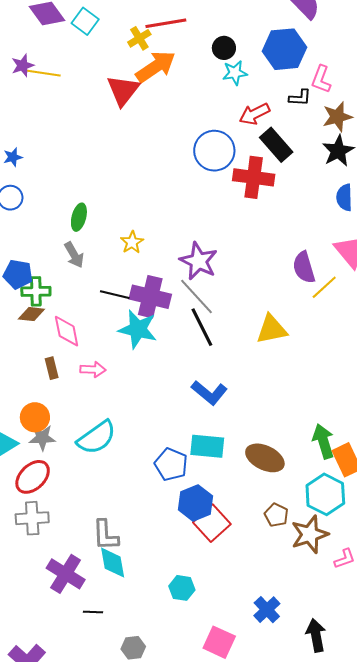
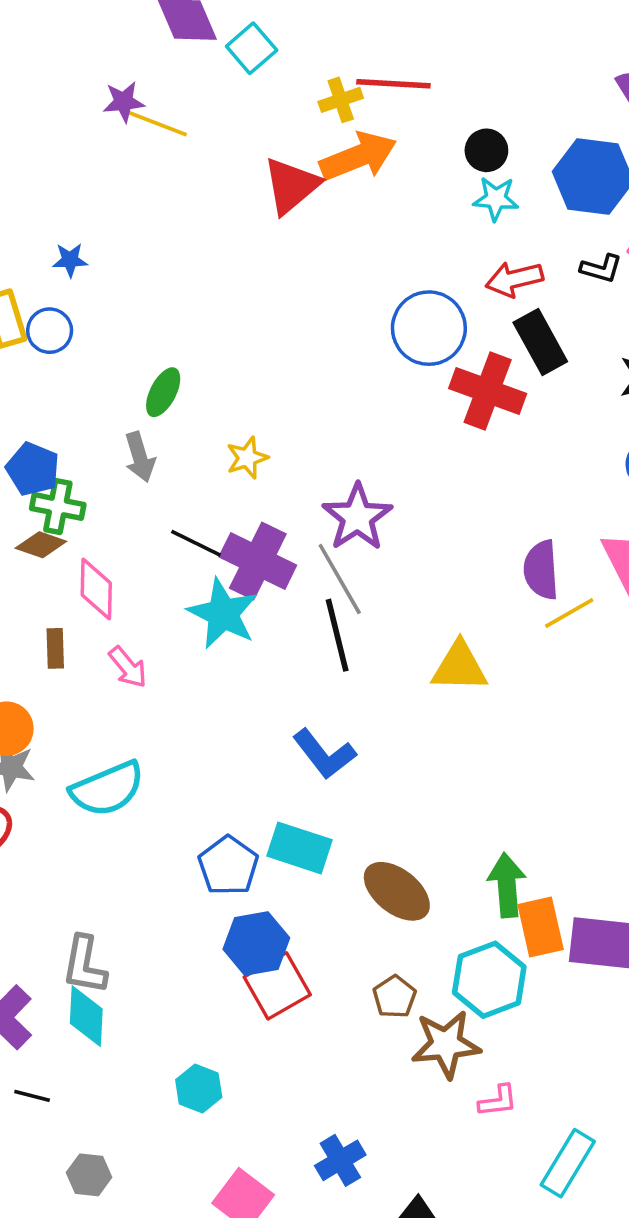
pink arrow: (93, 370) -> (128, 667), turned 35

